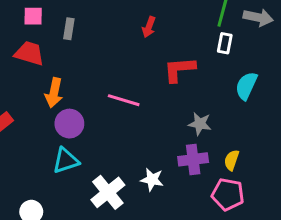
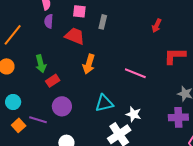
purple circle: (69, 124) -> (62, 106), moved
cyan triangle: (66, 161) -> (104, 103), moved
white star: (152, 180) -> (134, 114), moved

